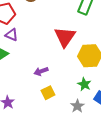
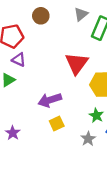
purple arrow: (41, 71) -> (50, 100), size x1.5

